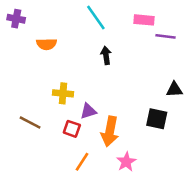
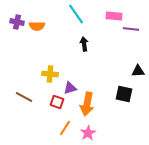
purple cross: (16, 19) -> (17, 22), moved
orange semicircle: (47, 44) -> (37, 26), moved
pink star: (126, 162) -> (88, 133), moved

